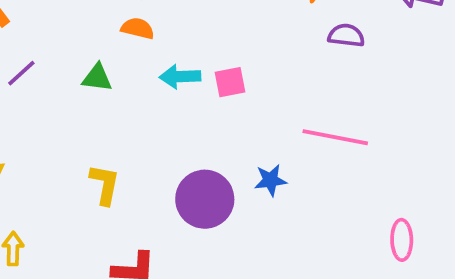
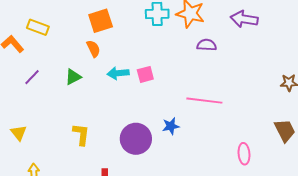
orange semicircle: (138, 28) -> (93, 49), turned 54
green triangle: (97, 78) -> (73, 77), turned -30

